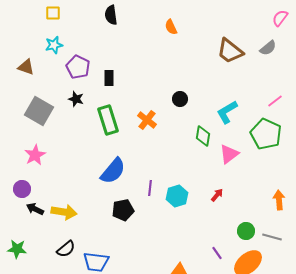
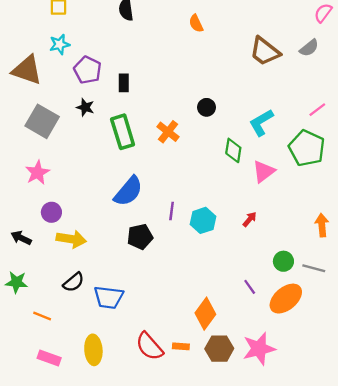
brown triangle: (26, 67) -> (27, 70), size x1.6
purple circle: (22, 189) -> (51, 212), moved
black arrow: (35, 209) -> (21, 238), moved

